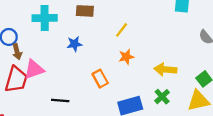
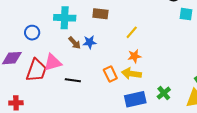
brown arrow: (17, 52) -> (75, 43), moved, turned -32
yellow arrow: (165, 70) -> (131, 74), moved
black line: (60, 101) -> (73, 80), moved

